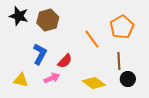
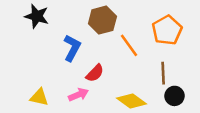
brown hexagon: (48, 20) -> (102, 20), moved
blue L-shape: (40, 54) -> (72, 48), moved

